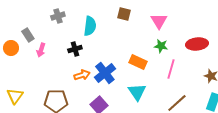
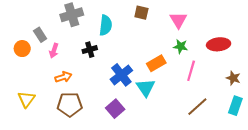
gray cross: (58, 16) -> (72, 15), size x1.5
orange rectangle: (138, 62) -> (156, 63), turned -54
orange arrow: (82, 75) -> (63, 77), moved
cyan triangle: (137, 92) -> (146, 88), moved

